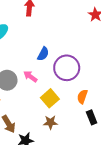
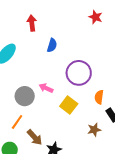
blue semicircle: (43, 54) -> (52, 45), moved
brown star: (50, 122) -> (94, 130), moved

